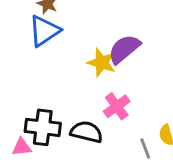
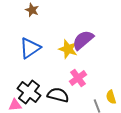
blue triangle: (44, 31) -> (30, 48), moved
black cross: (43, 127) -> (29, 92), turned 30

